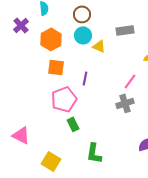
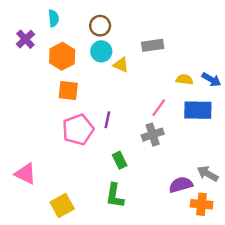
purple line: (85, 78) -> (107, 120), moved
green rectangle: (73, 124) -> (120, 160), moved
yellow square: (51, 161) -> (62, 205), turned 30

